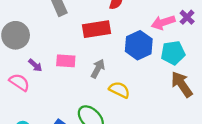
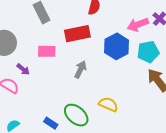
pink rectangle: (66, 61) -> (47, 51), moved
yellow semicircle: (119, 90) -> (108, 104), moved

